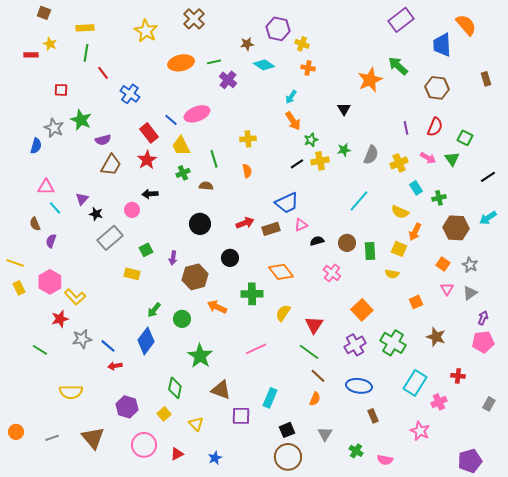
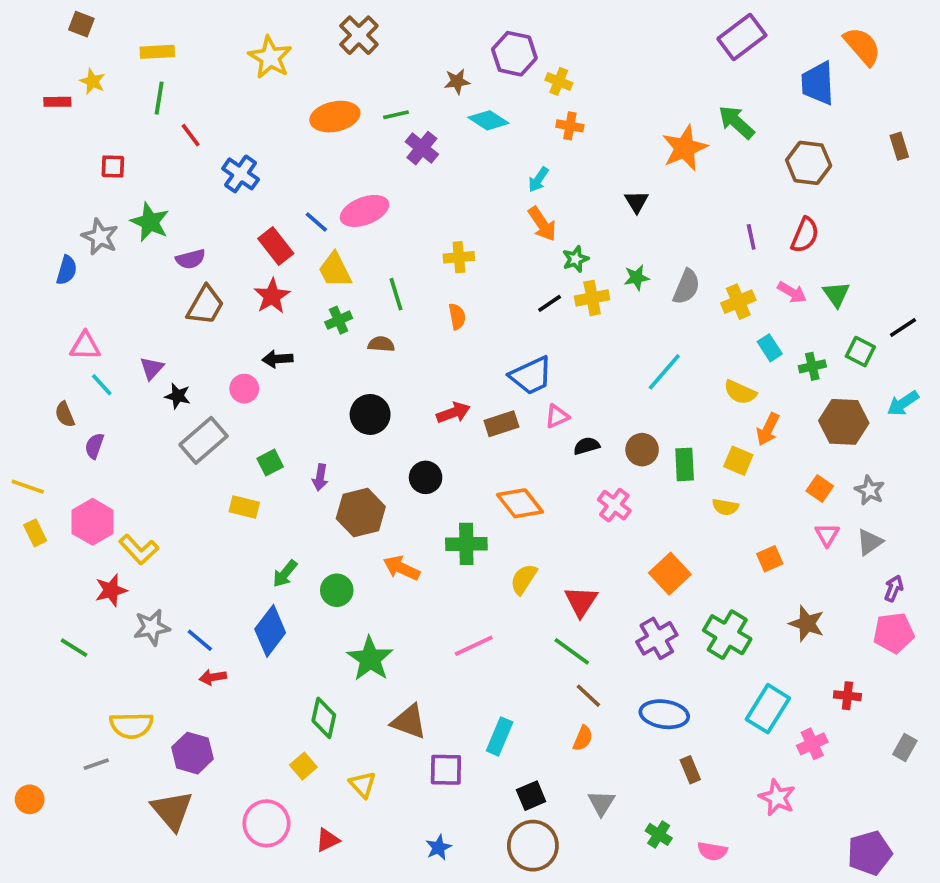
green square: (465, 138) -> (860, 352), moved
purple hexagon: (127, 407) -> (192, 753), moved
gray line: (52, 438) -> (96, 764), moved
blue star: (215, 458) -> (439, 847), moved

